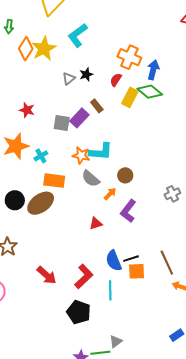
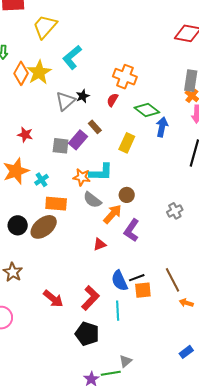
blue arrow: (153, 70) -> (162, 127), moved
gray triangle: (69, 79) -> (65, 101), size x1.5
yellow rectangle: (130, 97) -> (127, 143), moved
orange arrow: (110, 194) -> (112, 214), size x1.5

